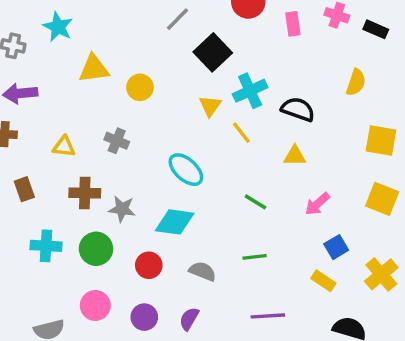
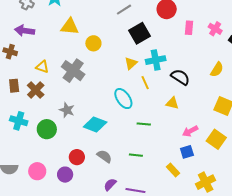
gray cross: (117, 141) -> (73, 71), size x1.6
cyan ellipse: (186, 170) -> (123, 99), moved
brown cross: (85, 193) -> (36, 90), moved, turned 30
green line: (255, 202) -> (144, 124), turned -40
pink arrow: (317, 204) -> (190, 131), moved
blue square: (336, 247) -> (187, 152), moved
red circle: (149, 265) -> (77, 157), moved
yellow rectangle: (323, 281) -> (173, 170), moved
pink circle: (95, 305) -> (37, 171), moved
purple semicircle: (189, 319) -> (110, 185), moved

